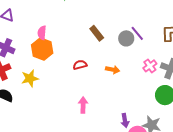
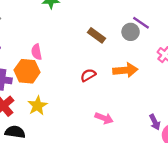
orange hexagon: (42, 49) -> (27, 71), moved
orange arrow: (113, 70) -> (125, 70), size x1.5
pink arrow: (83, 105) -> (104, 118), turned 126

